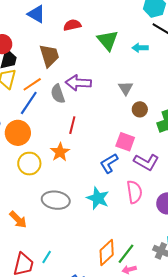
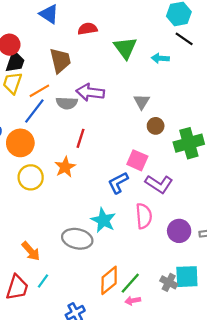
gray semicircle: (58, 94) -> (67, 103), turned -72
gray ellipse: (56, 200) -> (77, 239), moved
orange arrow: (18, 220) -> (31, 251), moved

